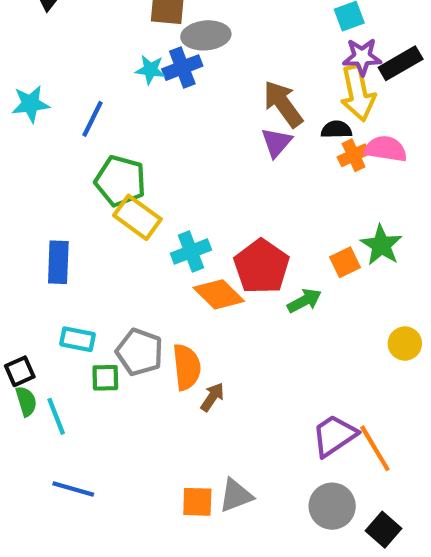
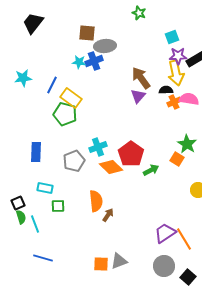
yellow rectangle: (137, 217) -> (71, 98), moved
orange square: (345, 262) -> (177, 159), moved, turned -32
gray pentagon: (140, 352) -> (74, 161), moved, turned 30

